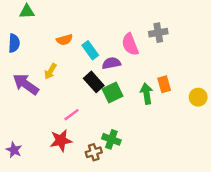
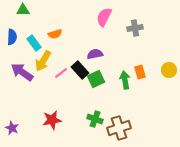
pink semicircle: (130, 44) -> (104, 17), moved, turned 48
cyan rectangle: (90, 50) -> (34, 43), moved
yellow arrow: (50, 71) -> (43, 61), size x1.5
yellow circle: (198, 97) -> (169, 70), moved
pink line: (71, 115) -> (61, 73), moved
brown cross: (94, 152) -> (119, 128), moved, size x1.6

